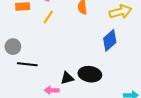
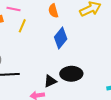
blue diamond: (110, 40) -> (61, 38), moved

